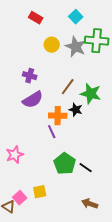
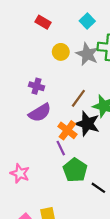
black star: (76, 110) -> (87, 124), size x1.6
orange cross: (58, 116) -> (67, 130), turned 36
pink star: (15, 155) -> (20, 173), turned -30
green pentagon: (65, 164) -> (75, 170), moved

